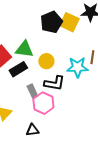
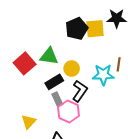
yellow square: (69, 22) -> (95, 29), turned -30
black rectangle: (18, 69) -> (54, 82), moved
black L-shape: (54, 83) -> (80, 91), turned -65

